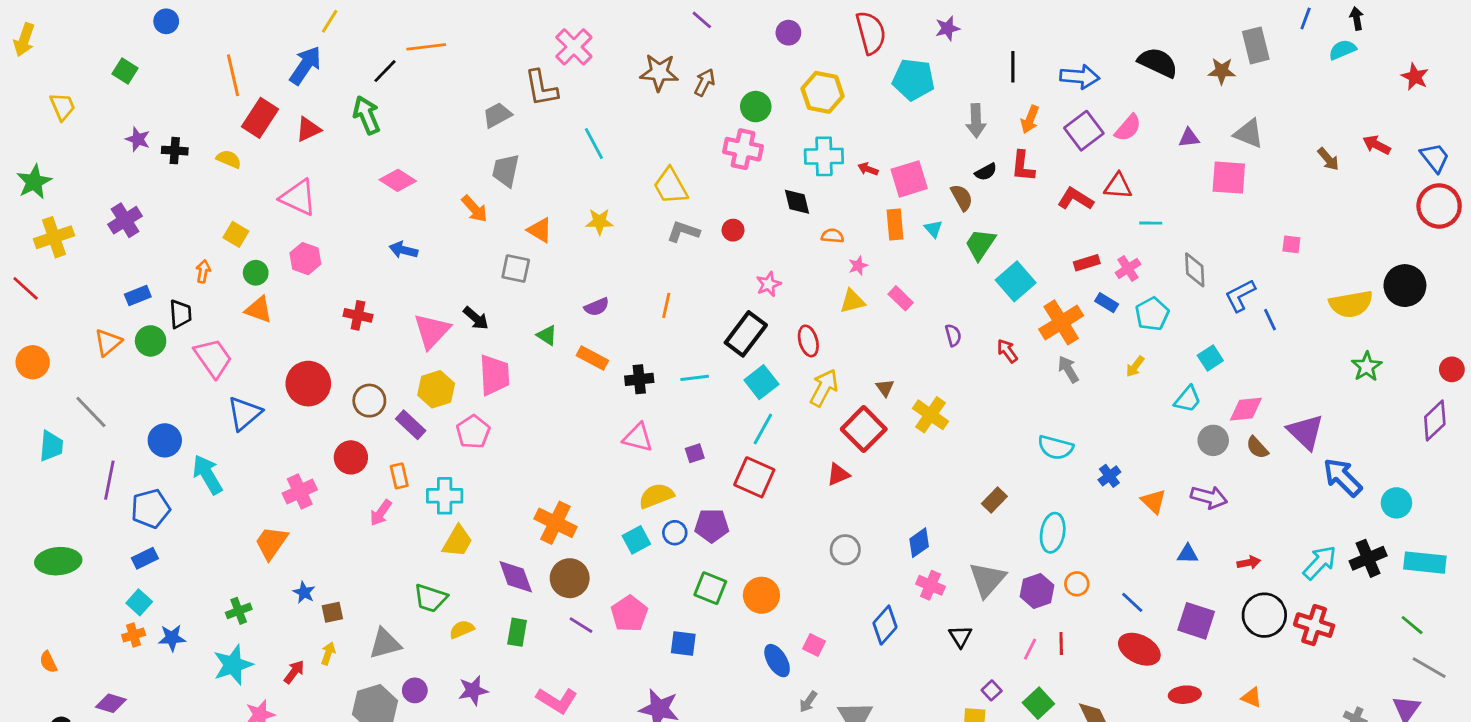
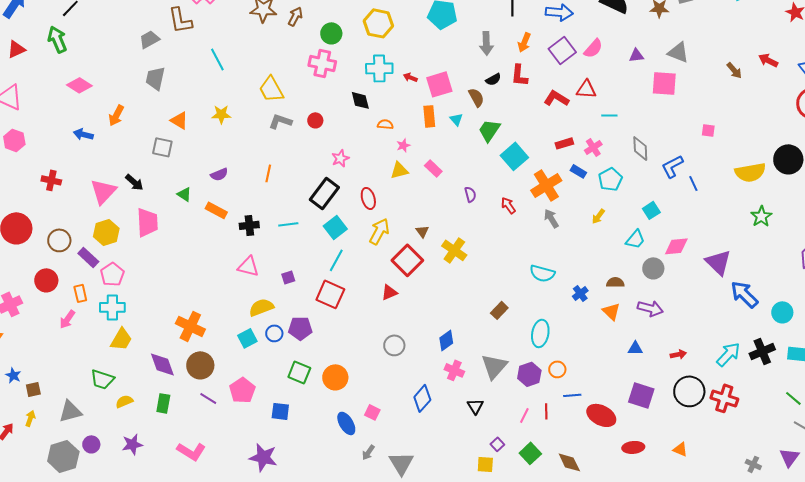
orange arrow: (474, 209) -> (116, 115), moved, turned 70
pink pentagon: (473, 432) -> (112, 274), moved
brown semicircle: (1257, 447) -> (615, 282), moved, turned 132
blue line: (1132, 602) -> (572, 395), moved, turned -48

